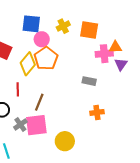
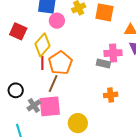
pink cross: (104, 54) -> (113, 53), moved
orange pentagon: (46, 58) -> (60, 63), moved
red line: (18, 89) -> (42, 63), moved

